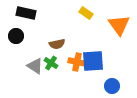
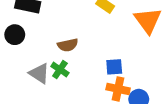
blue square: (93, 61) -> (114, 67), size x0.6
orange cross: (77, 62) -> (118, 89), moved

